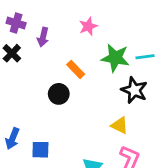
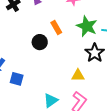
yellow triangle: (120, 125) -> (78, 75), turned -40

